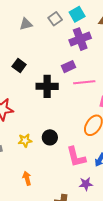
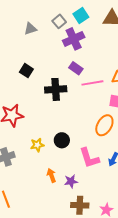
purple cross: (80, 39) -> (74, 39), moved
purple rectangle: (69, 67) -> (76, 68), turned 64
orange arrow: (27, 178) -> (51, 175), moved
purple star: (86, 184) -> (71, 181), moved

